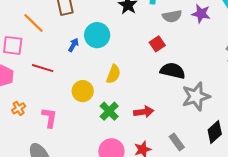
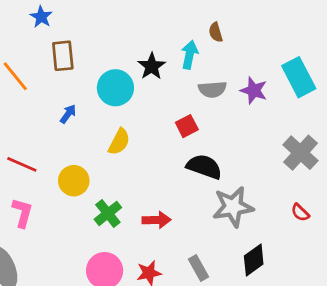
cyan circle: (97, 35) -> (115, 88), moved
red line: (43, 68) -> (22, 164), moved
yellow semicircle: (113, 74) -> (119, 142), moved

